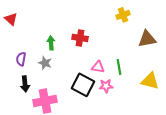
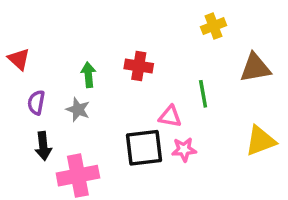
red triangle: (11, 19) -> (19, 59), moved
green line: (119, 67) -> (203, 94), moved
yellow triangle: (150, 81) -> (260, 141), turned -36
black square: (83, 85) -> (144, 148), turned -35

